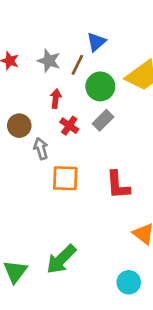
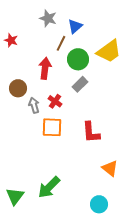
gray star: (49, 61) -> (48, 18), moved
red arrow: (56, 99) -> (45, 68), size x1.5
red cross: (69, 126) -> (55, 101), moved

